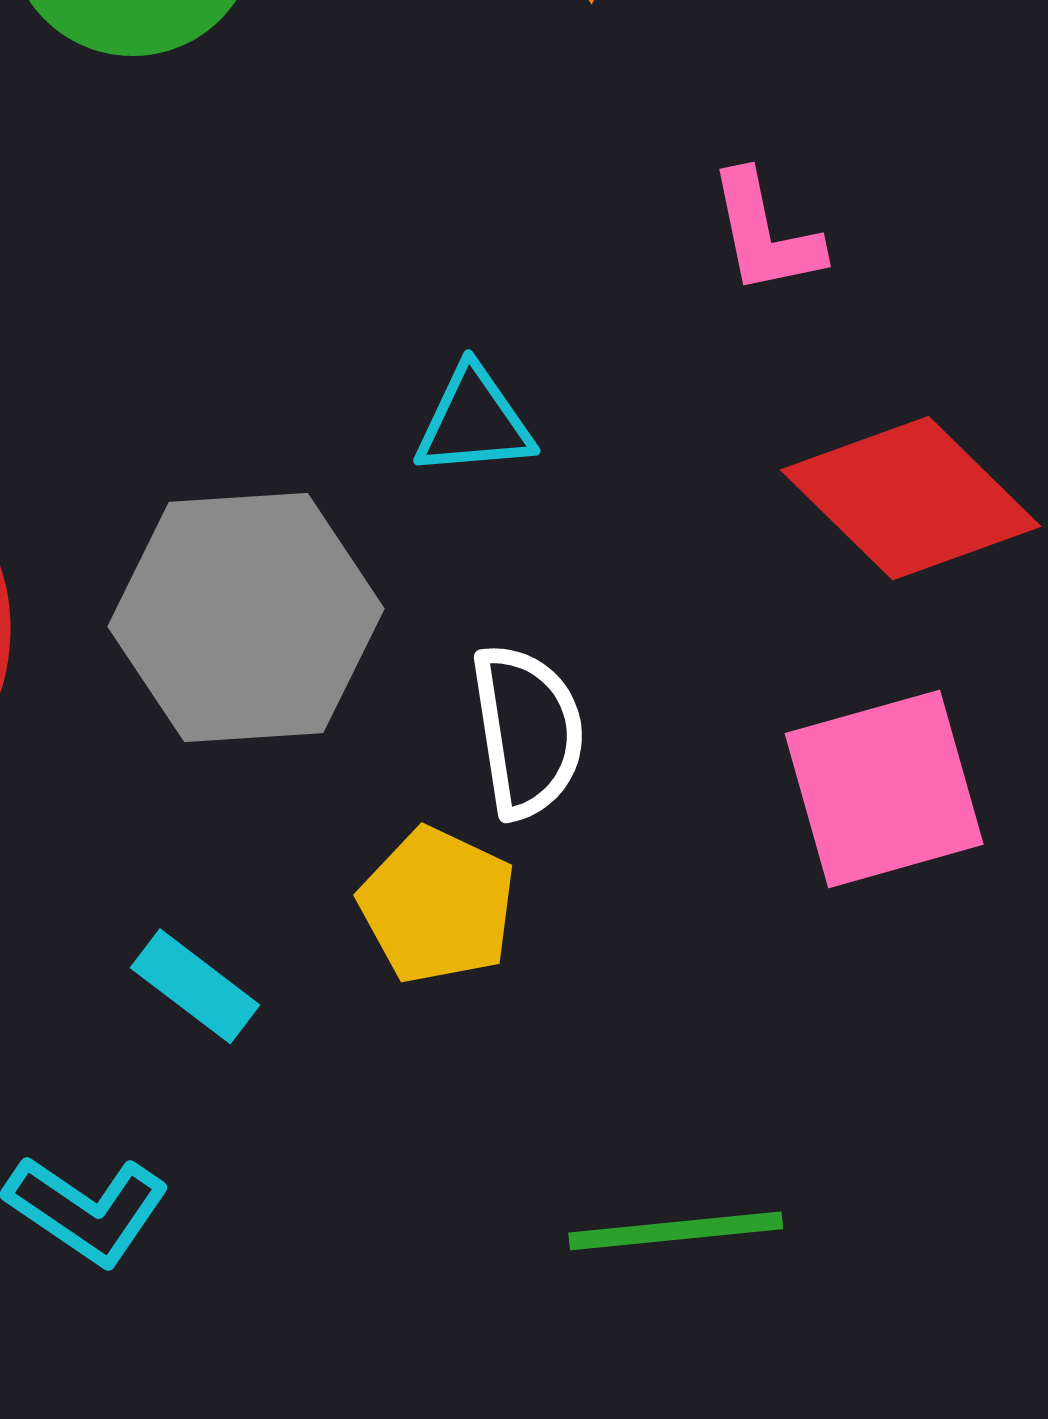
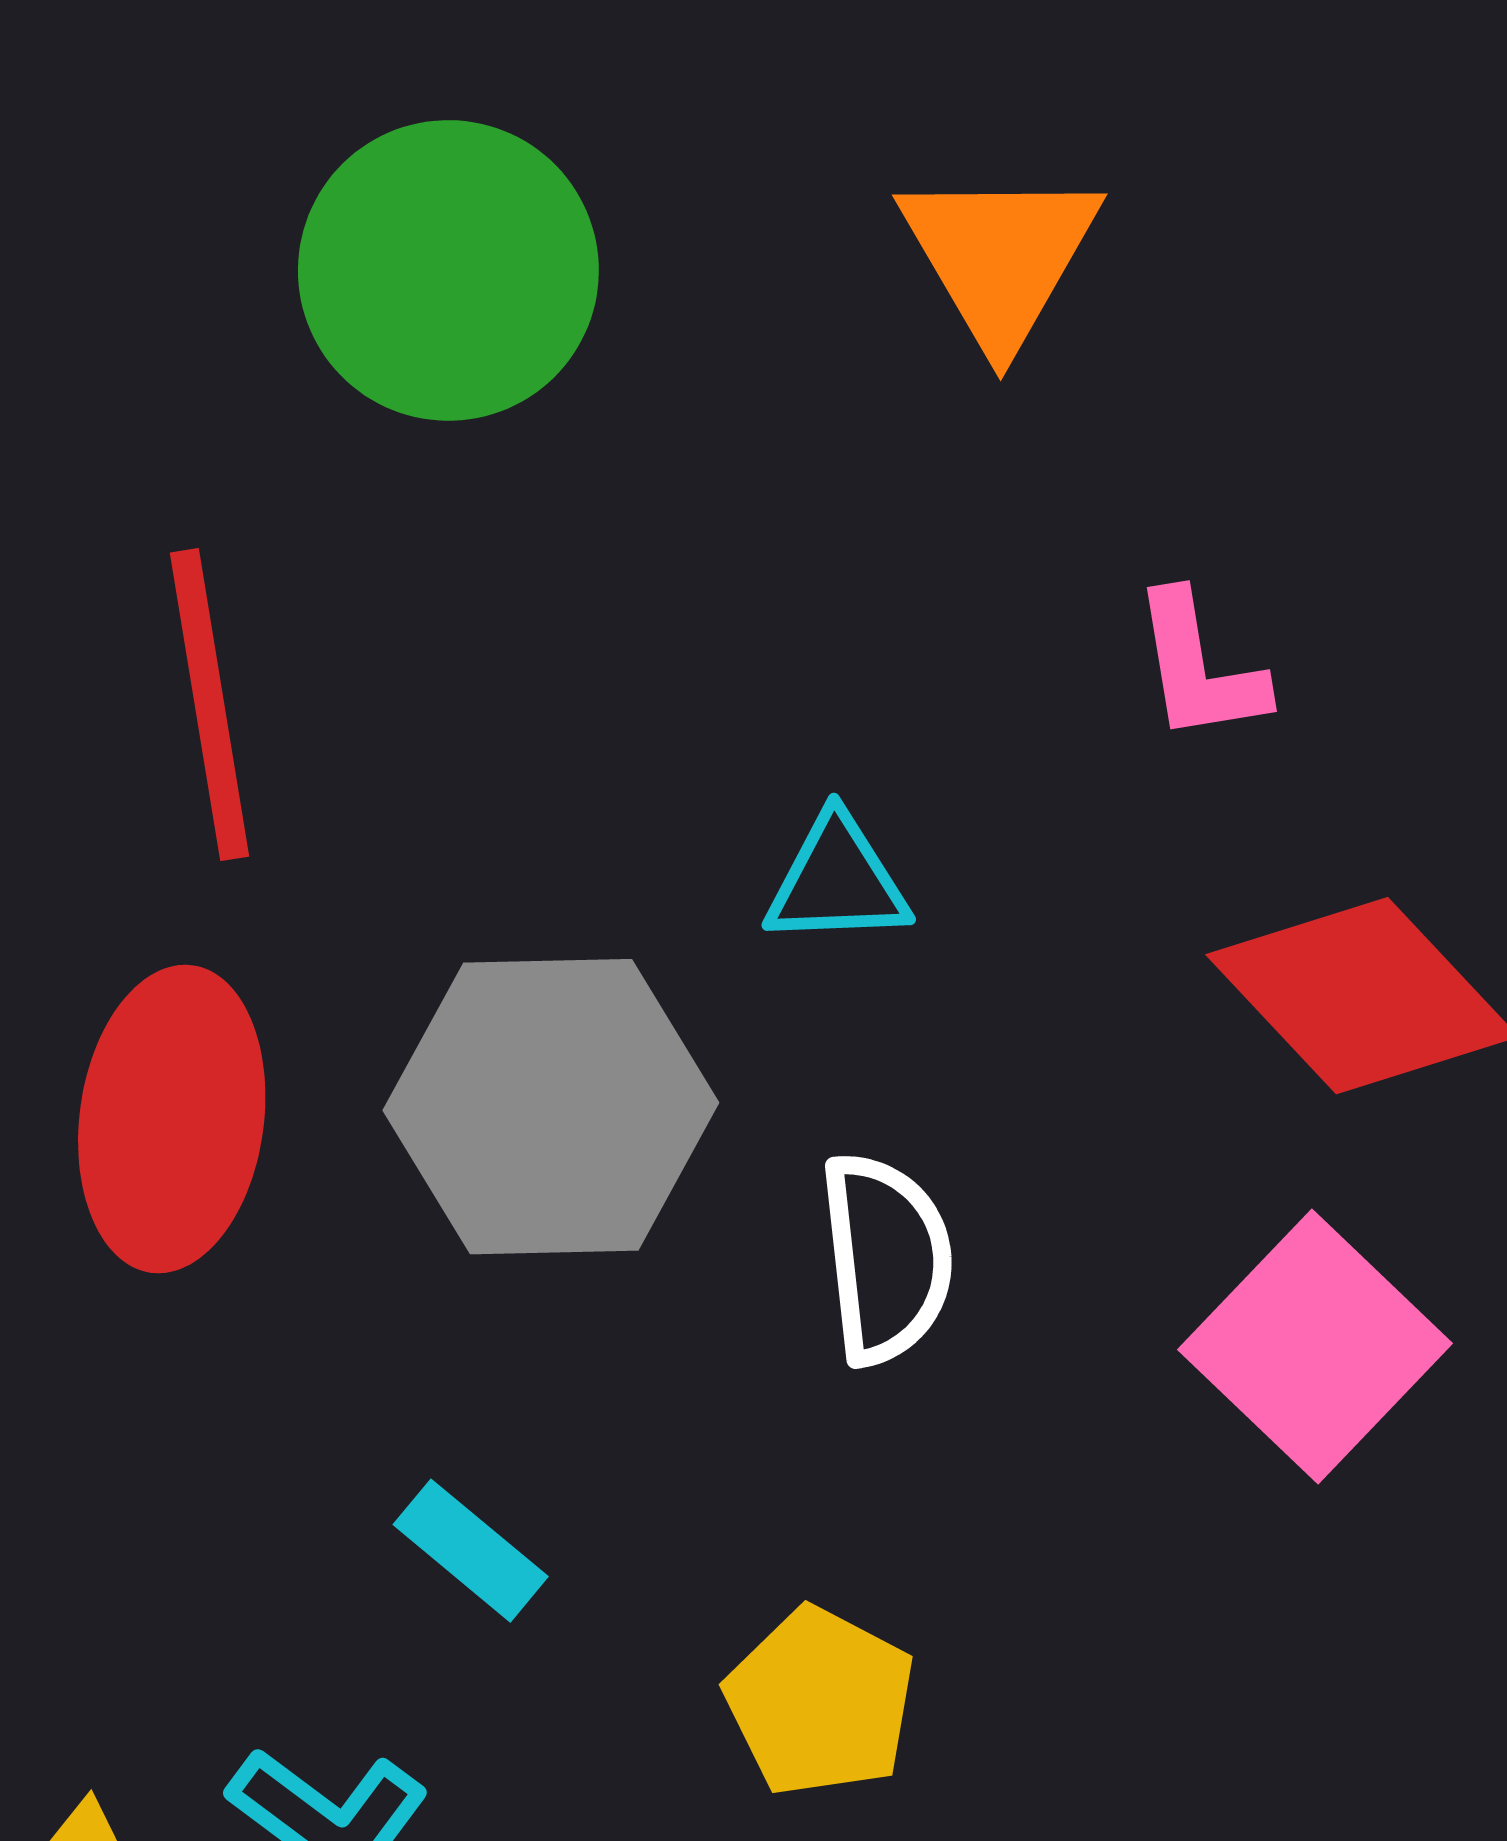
pink square: (884, 789) -> (1315, 1346), turned -33
yellow pentagon: (438, 906) -> (820, 1702), moved

